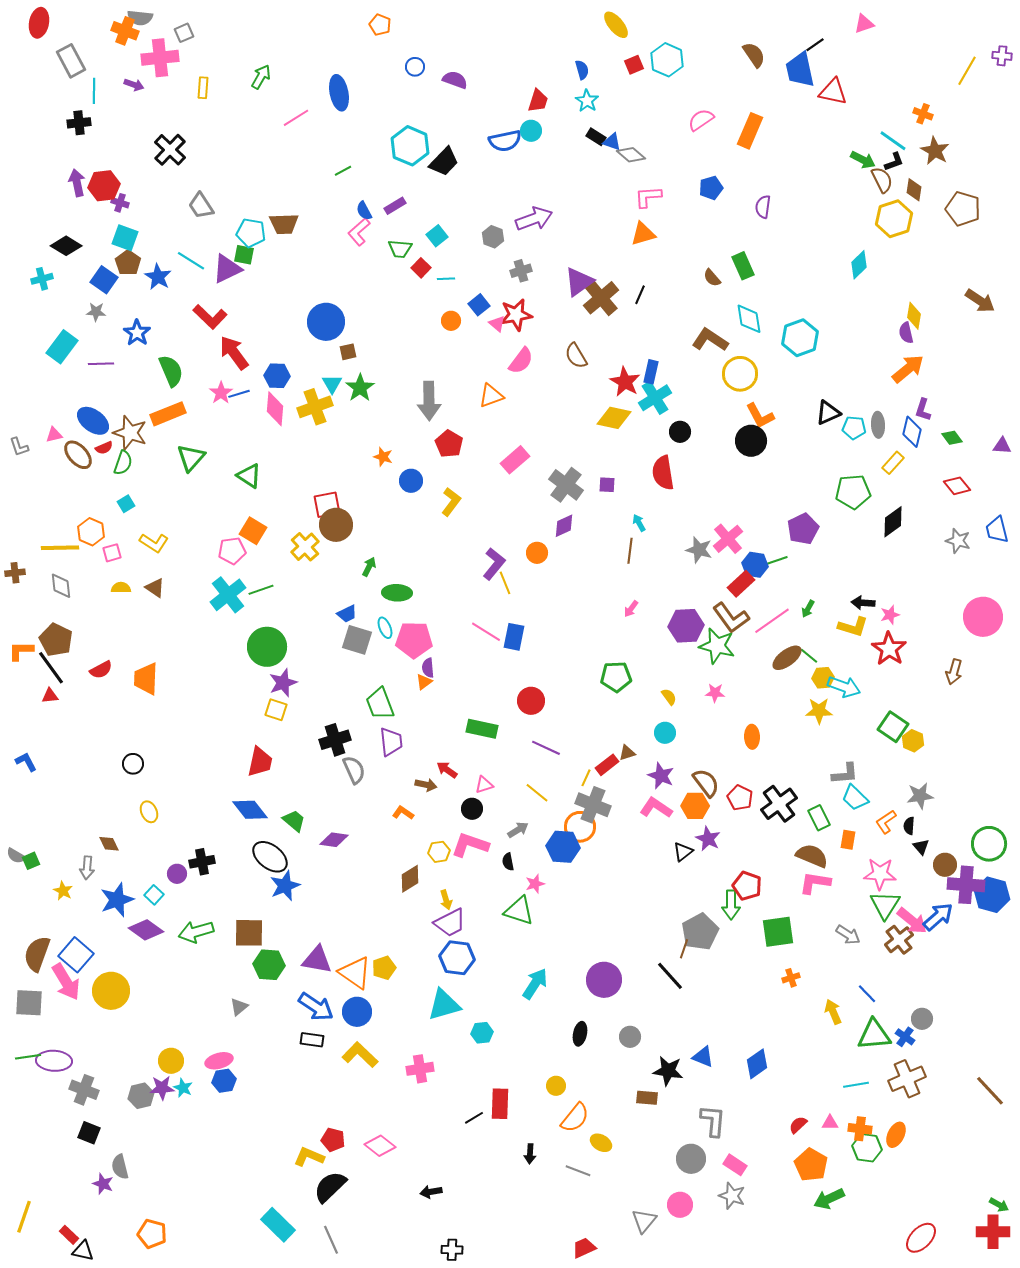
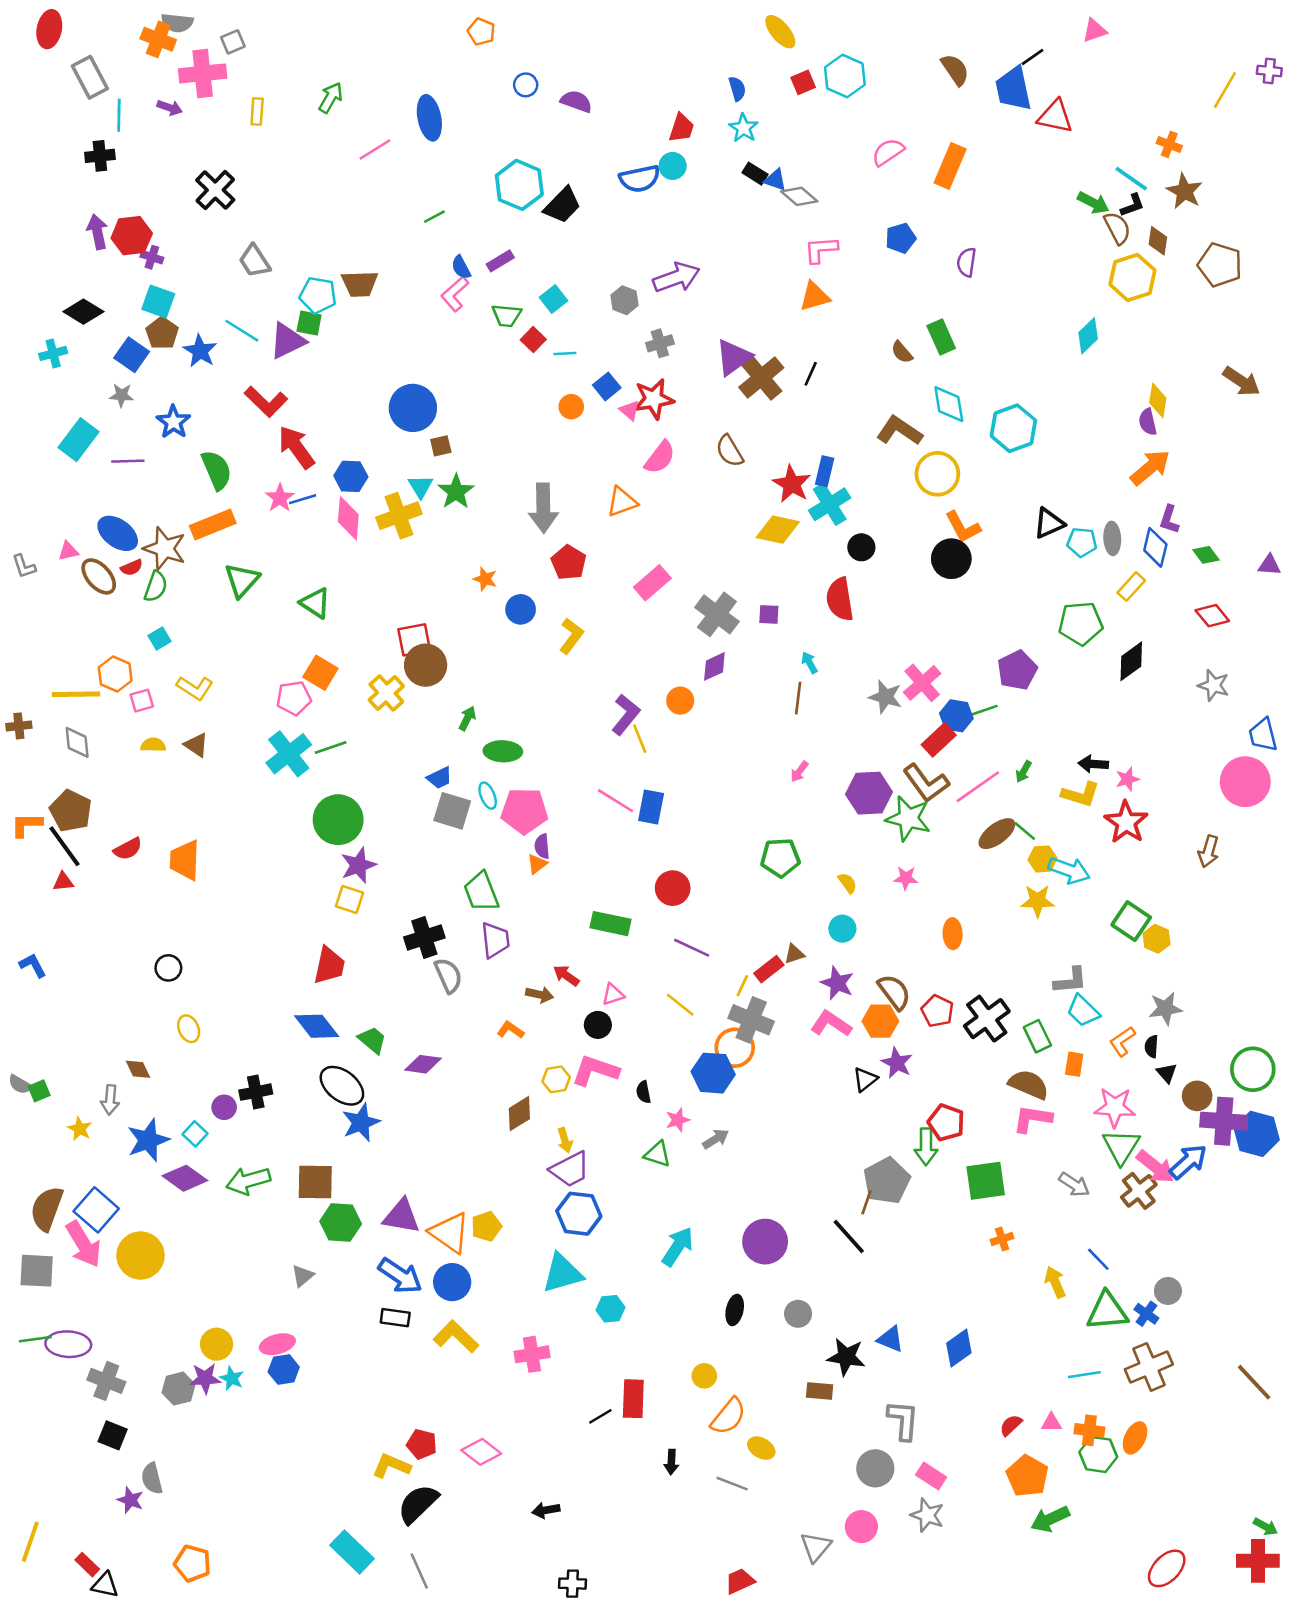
blue trapezoid: (997, 530) -> (1263, 735), moved
gray arrow: (518, 830) -> (716, 1139), moved
green triangle: (519, 911) -> (657, 1154), size x0.7

